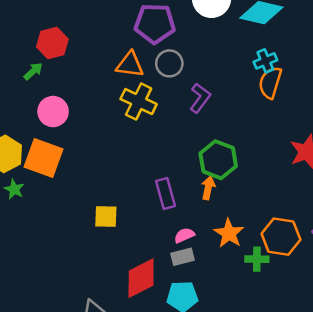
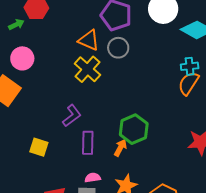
purple L-shape: (200, 98) -> (72, 116), moved

